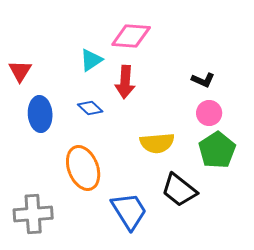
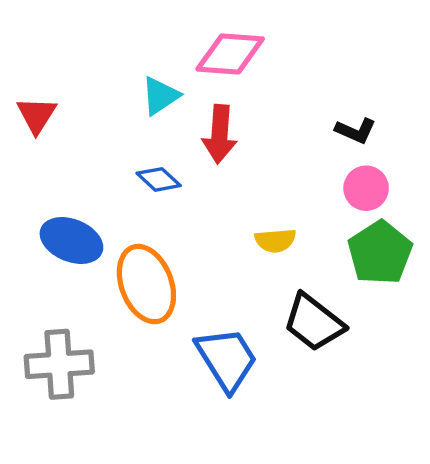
blue ellipse: (40, 114) -> (71, 240), moved, turned -64
yellow semicircle: (157, 143) -> (275, 240), size x0.7

